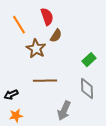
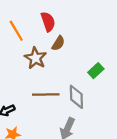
gray diamond: (87, 89) -> (76, 97), moved

